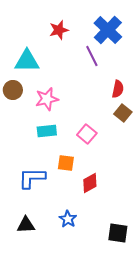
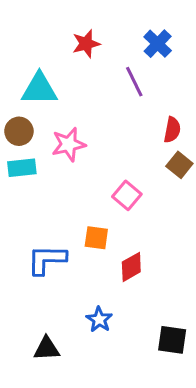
blue cross: (108, 30) -> (158, 44), size x0.7
cyan rectangle: (47, 131) -> (22, 168), moved
black triangle: (26, 225) -> (47, 349), moved

